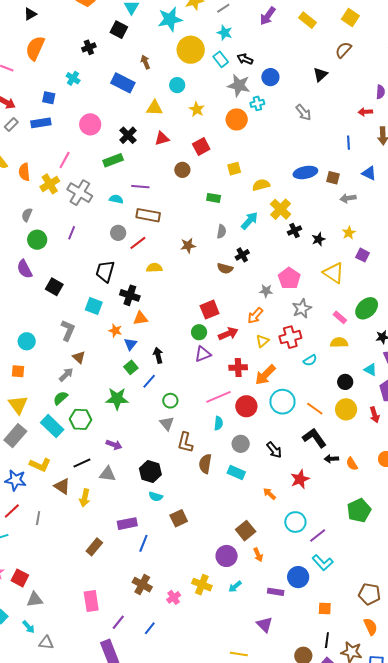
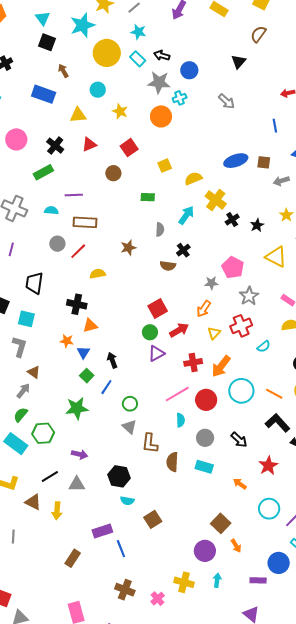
black square: (119, 30) -> (47, 42), moved
black trapezoid: (105, 271) -> (34, 283), moved
cyan square: (94, 306) -> (26, 319), moved
blue line: (143, 543) -> (121, 549), turned -36
cyan arrow: (235, 587) -> (217, 580), turned 144

